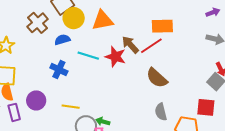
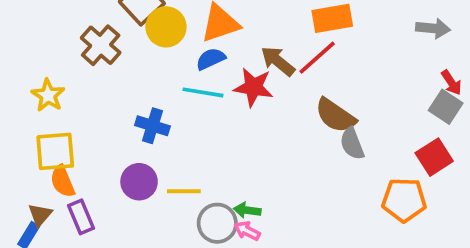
blue semicircle: (62, 40) -> (211, 59), moved
purple circle: (36, 100) -> (139, 182), moved
red square: (206, 107) -> (434, 157), turned -30
gray semicircle: (161, 112) -> (352, 144), moved

